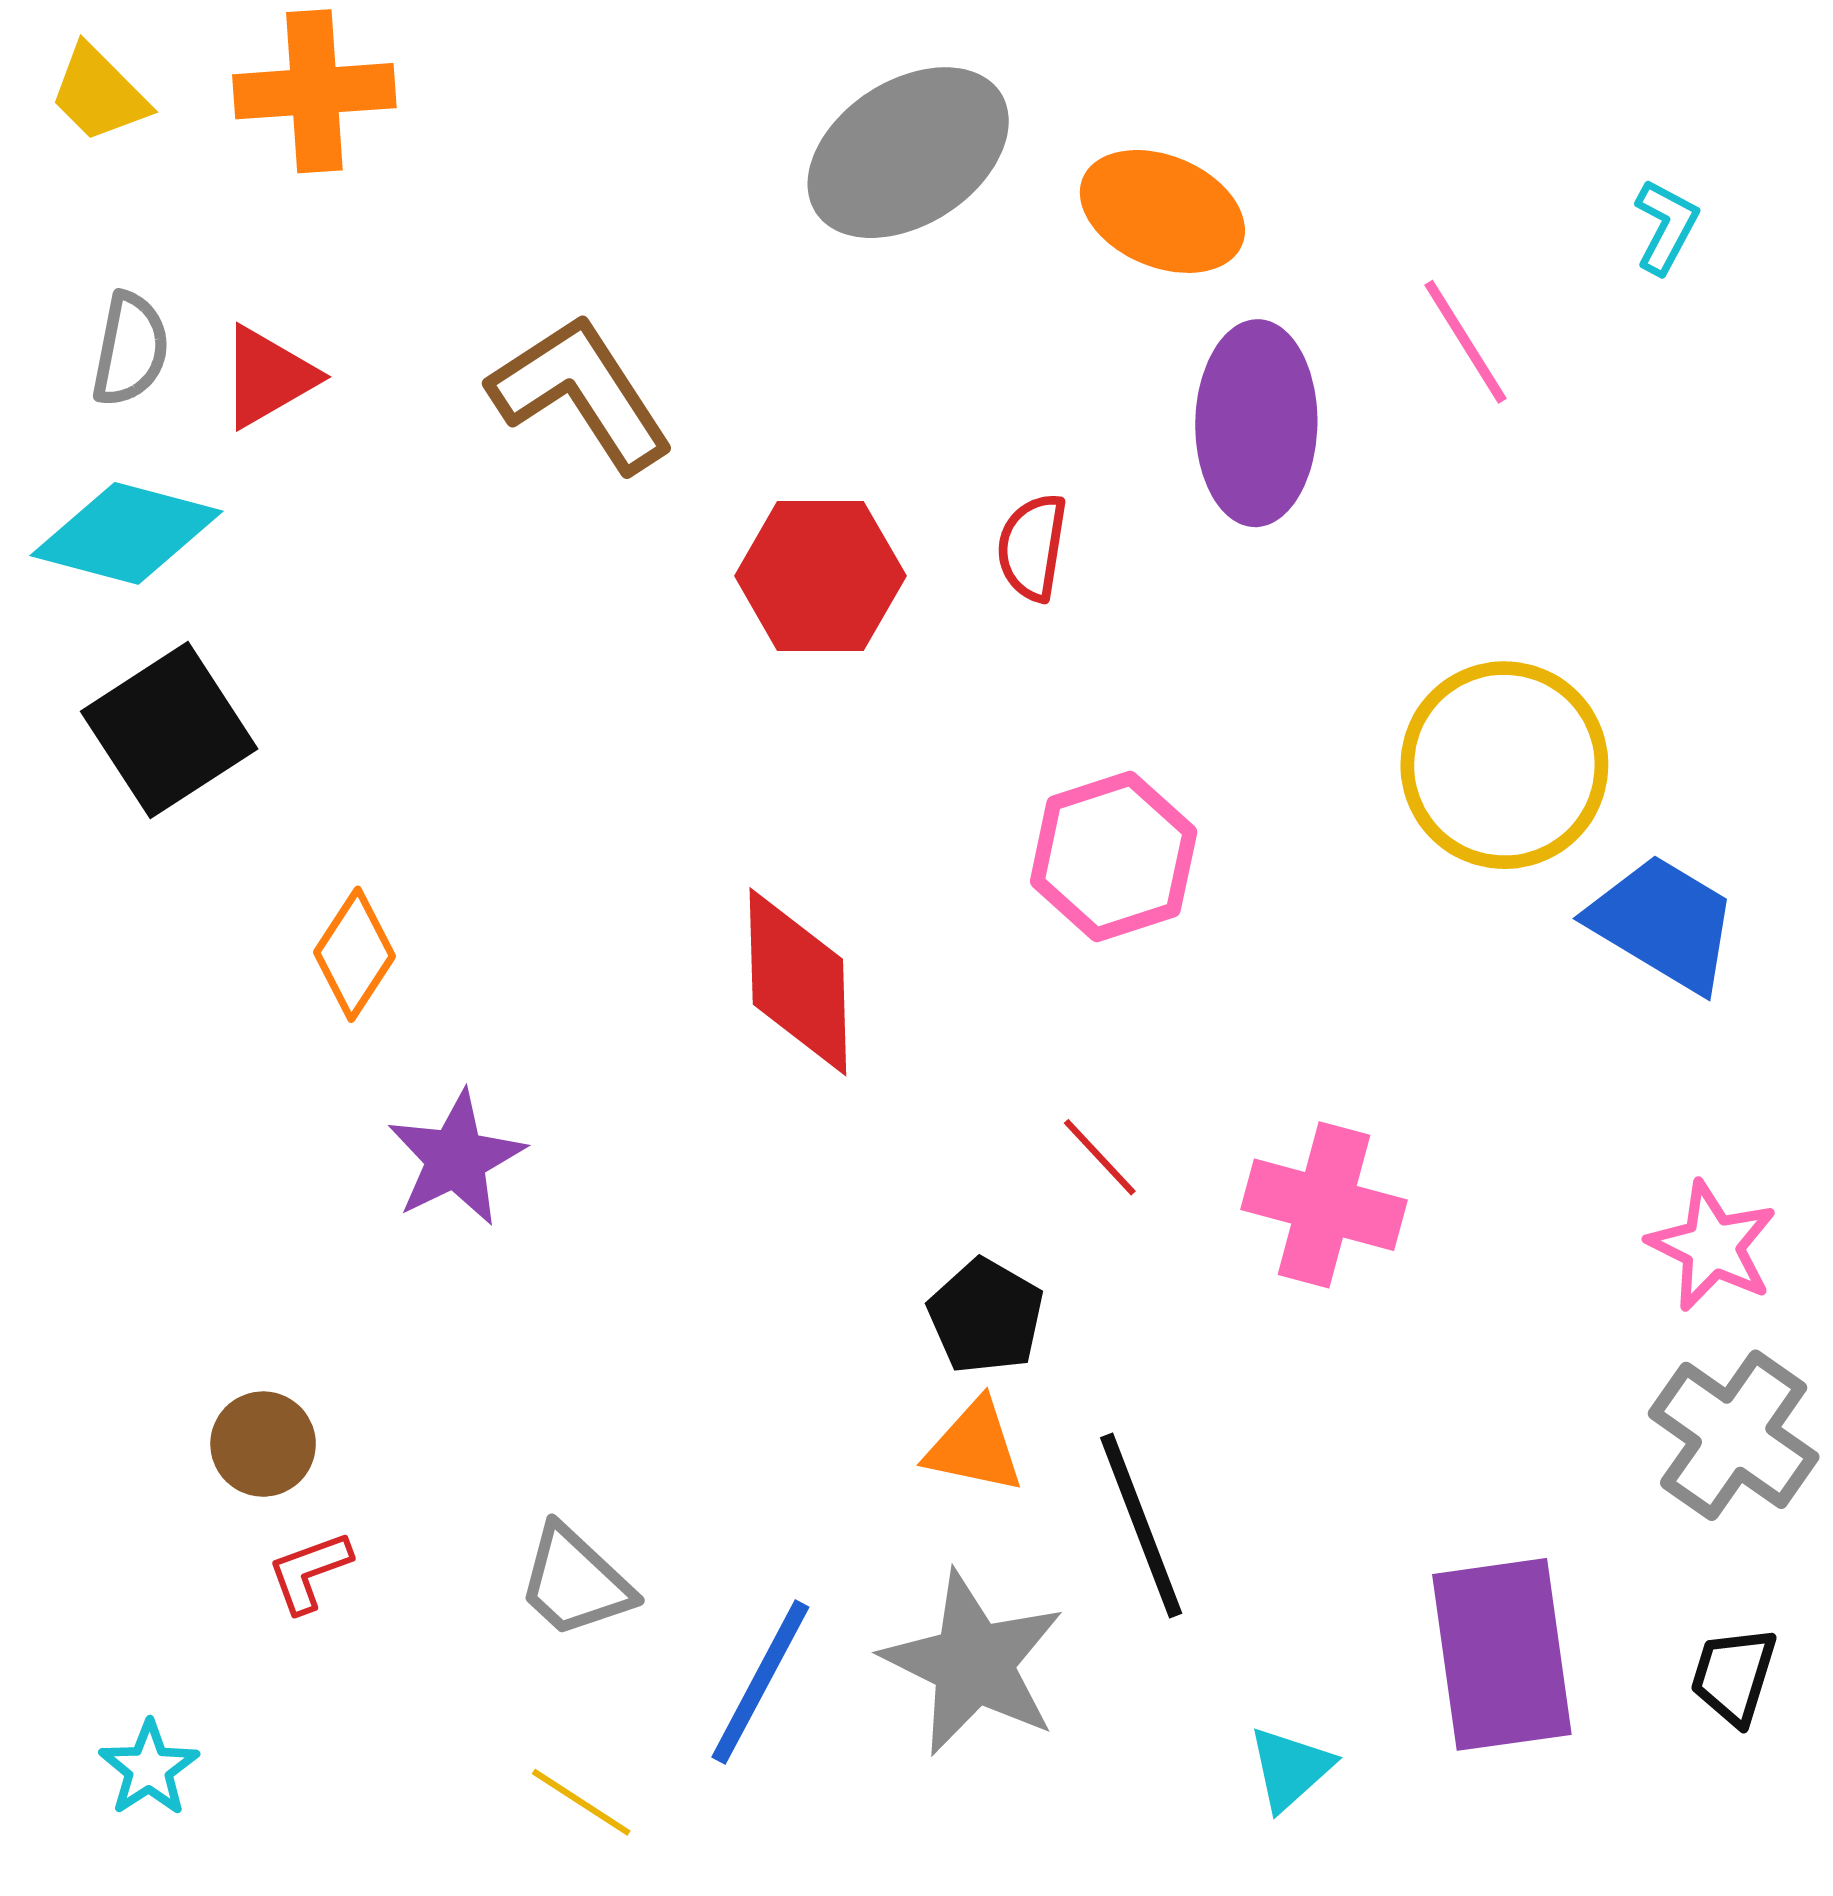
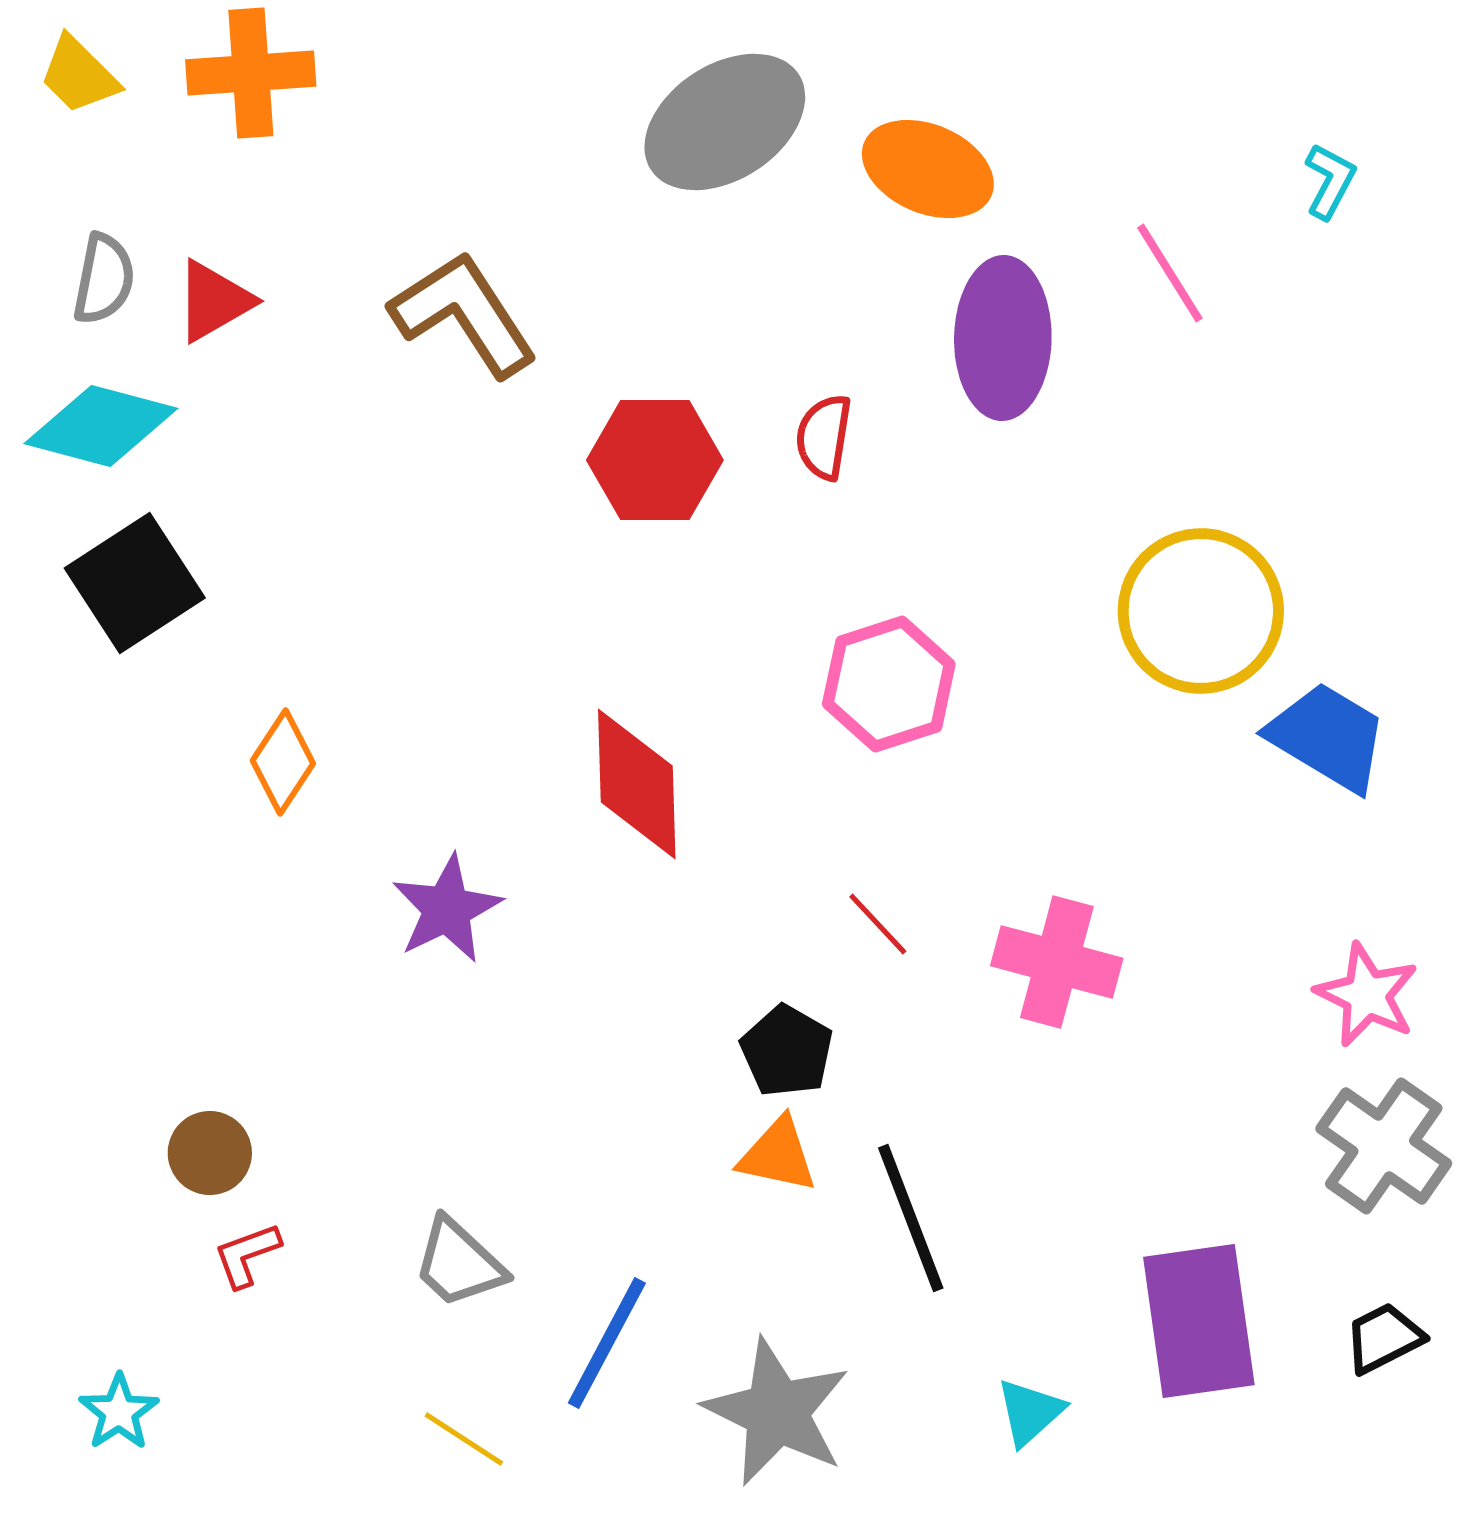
purple star: (456, 1158) -> (447, 909), moved
gray star: (973, 1663) -> (777, 1412), moved
black trapezoid: (1734, 1676) -> (1384, 1338), turned 46

